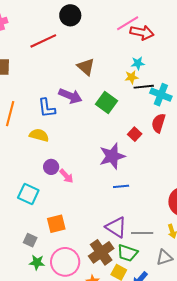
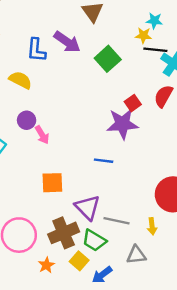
purple star: (112, 156) -> (122, 124), moved
orange square: (56, 224) -> (52, 183), moved

